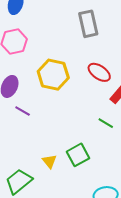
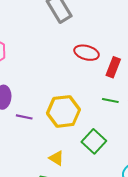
yellow hexagon: (53, 75) -> (63, 111), moved
yellow triangle: (50, 161) -> (56, 158), moved

